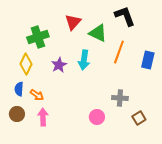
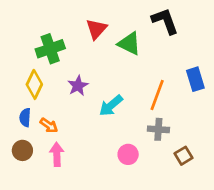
orange line: (119, 52) -> (157, 95), moved
cyan arrow: (84, 60) -> (111, 106), moved, turned 42
blue rectangle: (148, 60) -> (195, 79), turned -30

